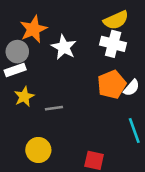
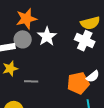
gray circle: (17, 52) -> (23, 39), moved
orange pentagon: (112, 84) -> (78, 83), moved

